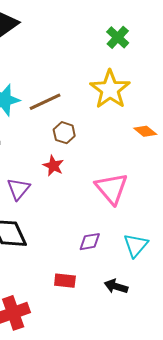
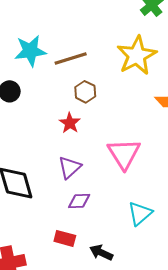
purple triangle: (18, 189) -> (70, 167), moved
purple diamond: (90, 242) -> (79, 201), moved
black arrow: (116, 286) -> (101, 253), moved

